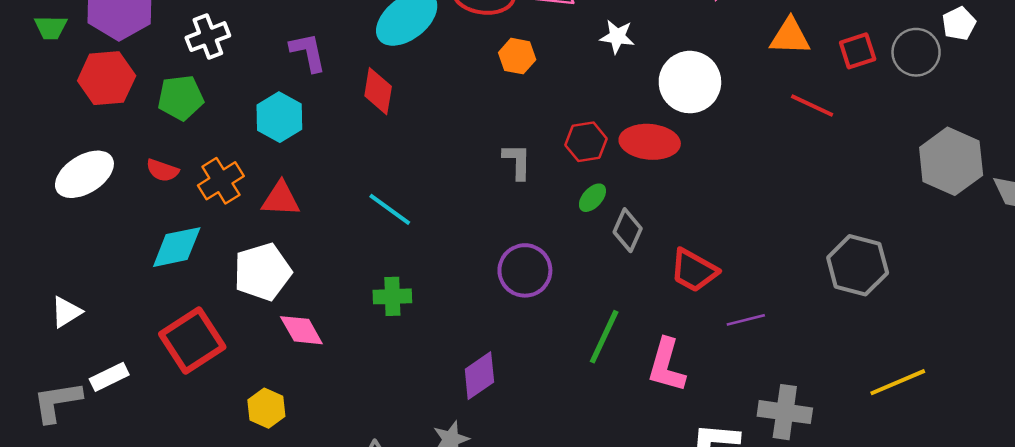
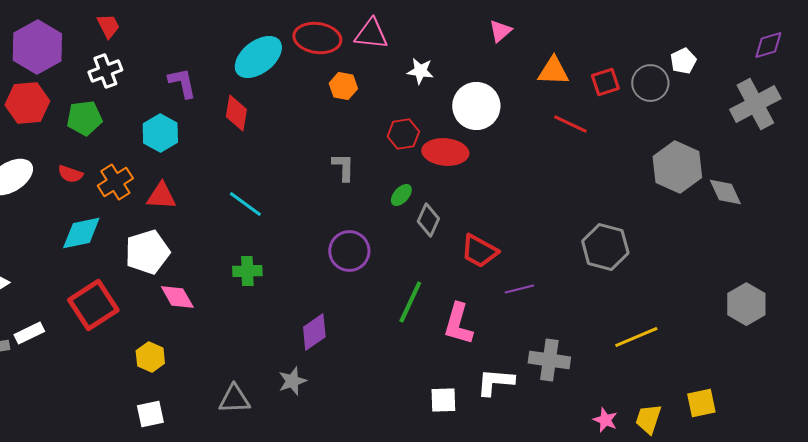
red hexagon: (586, 142) -> (403, 134), moved

